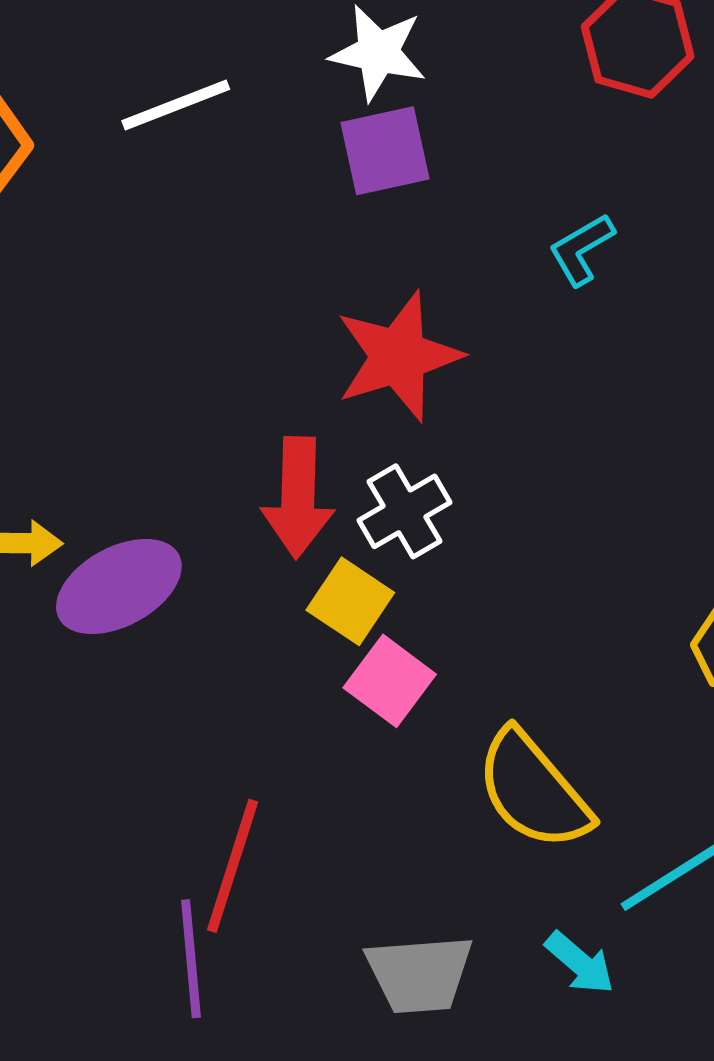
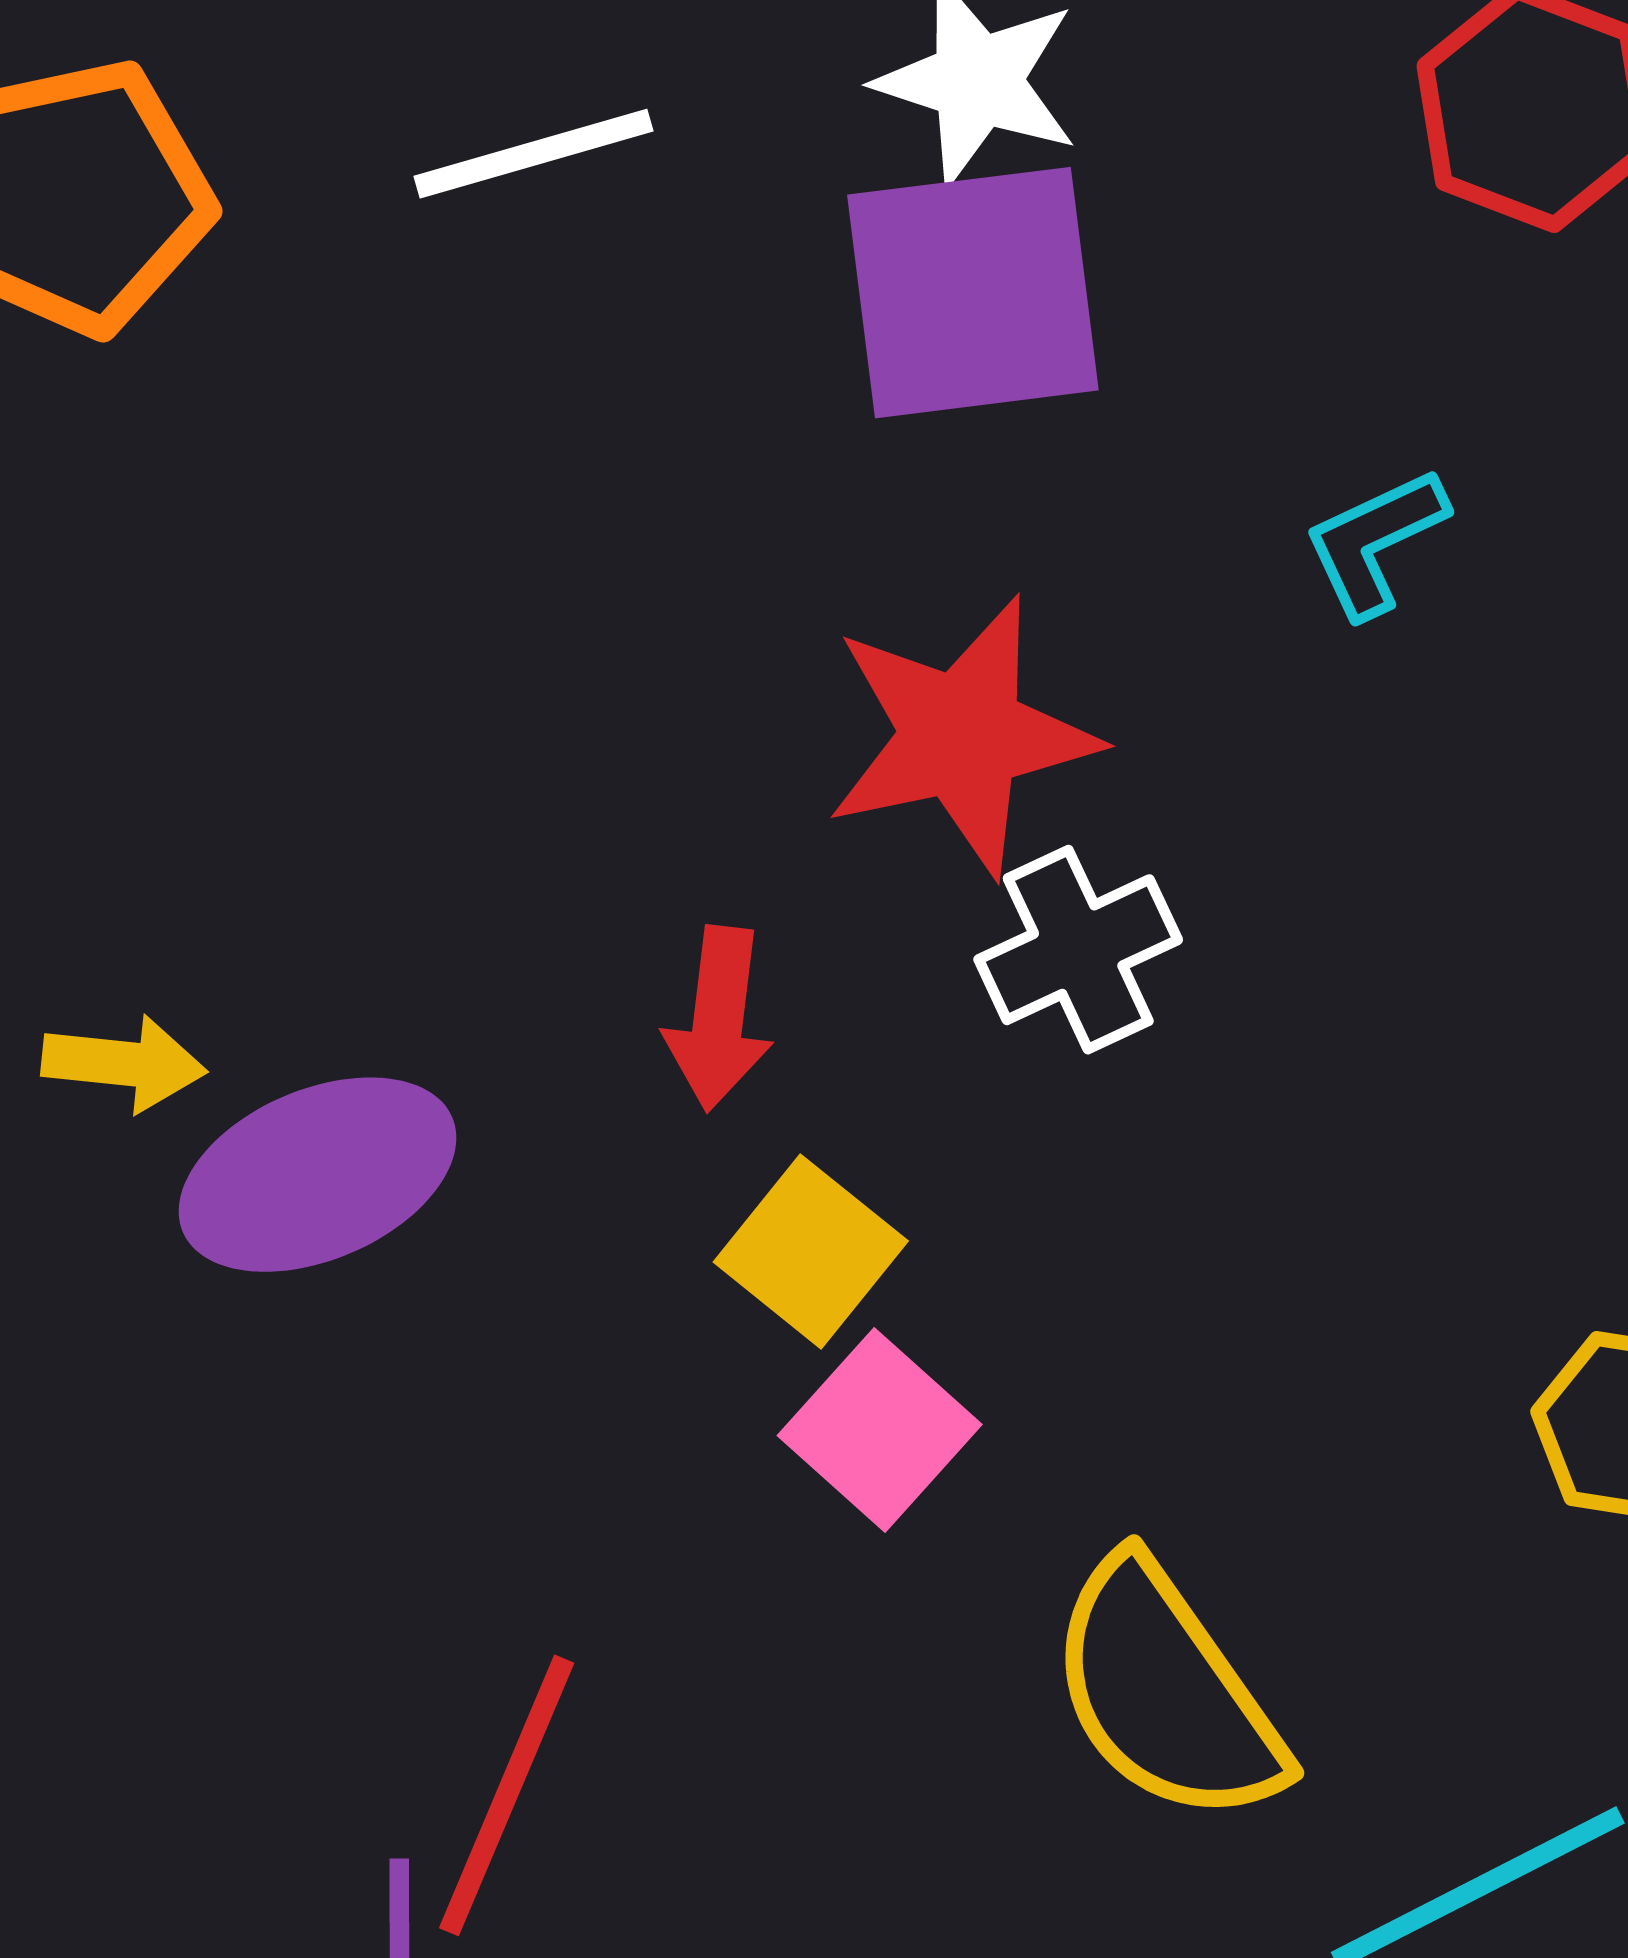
purple square: (385, 151) -> (973, 293), size x1.4
red arrow: (298, 497) -> (718, 1019), size x0.7
white cross: (404, 511) -> (1078, 950), moved

